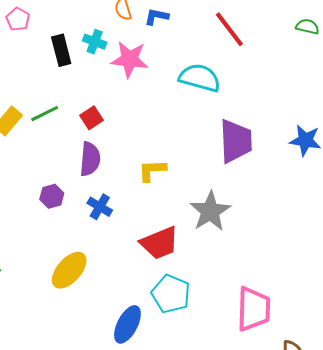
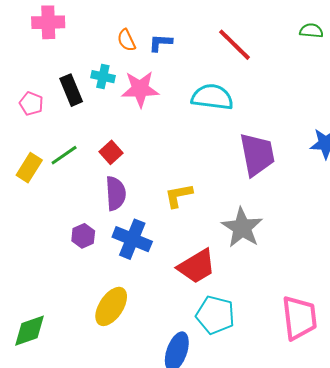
pink pentagon: (18, 19) -> (31, 104), moved
blue cross: (100, 207) -> (132, 239), size x1.5

